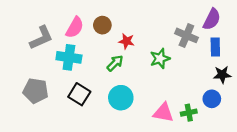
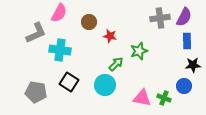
pink semicircle: (75, 27) -> (59, 13), moved
gray cross: (186, 35) -> (160, 18), moved, turned -30
green arrow: (115, 63) -> (116, 64), moved
gray pentagon: (36, 91) -> (36, 92), moved
green cross: (189, 113) -> (164, 98), turned 32

